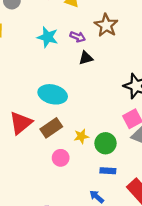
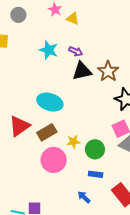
brown star: (106, 25) -> (108, 71), moved
black triangle: (86, 58) -> (82, 71), size x1.5
pink circle: (61, 158) -> (54, 160), size x1.6

